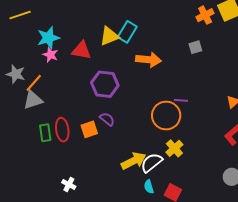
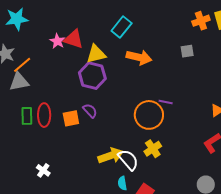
yellow triangle: (109, 36) -> (96, 54), moved
cyan star: (48, 38) -> (17, 19), moved
pink star: (50, 55) -> (57, 41), moved
white semicircle: (152, 163) -> (128, 160), turned 80

